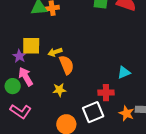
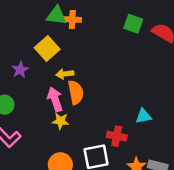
yellow square: (31, 46) -> (47, 48), moved, turned 36
pink arrow: (26, 77) -> (55, 99), moved

